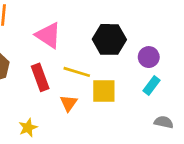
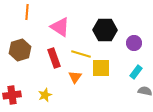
cyan rectangle: (151, 86) -> (136, 72), moved

